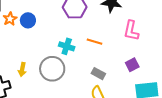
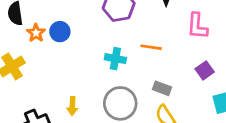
gray circle: (52, 69) -> (120, 103), moved
yellow arrow: (22, 70) -> (72, 106), moved

